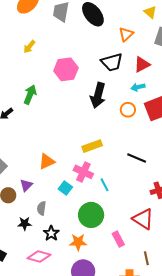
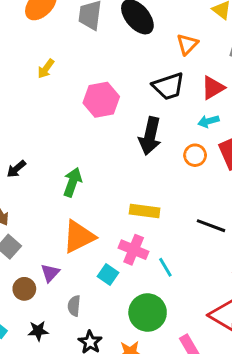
green arrow: (30, 95) -> (73, 182), moved
yellow rectangle: (92, 146) -> (145, 211), turned 30
orange triangle: (47, 161) -> (79, 237), size x1.4
black star: (25, 224) -> (38, 331), moved

